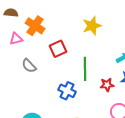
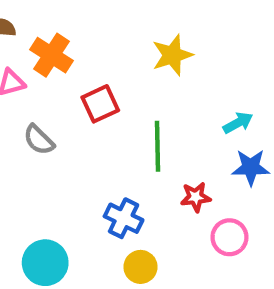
red star: (107, 85) -> (196, 197), moved
blue cross: (67, 91) -> (124, 218), moved

